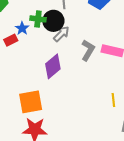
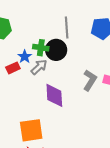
gray arrow: (61, 34) -> (39, 67), moved
purple diamond: (53, 66) -> (54, 95), turned -55

